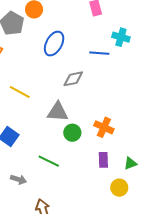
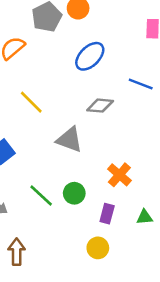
green circle: (72, 133) -> (74, 193), moved
green triangle: (130, 163) -> (145, 217), moved
yellow circle: (119, 188) -> (98, 248), moved

